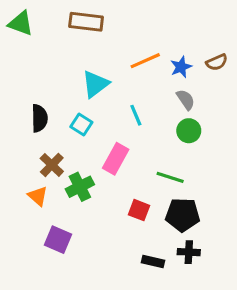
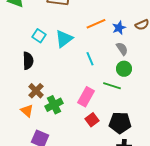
cyan square: (81, 124) -> (39, 36), moved
pink rectangle: (116, 159) -> (86, 97), moved
green line: (170, 177) -> (112, 86), moved
red square: (139, 210) -> (92, 120), turned 32

